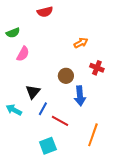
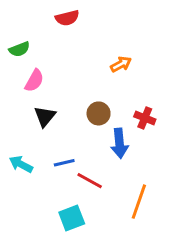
red cross: (97, 68) -> (145, 118), moved
black triangle: (33, 92) -> (45, 116), moved
blue line: (43, 109) -> (64, 163), turned 48

